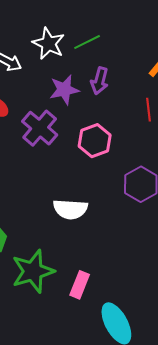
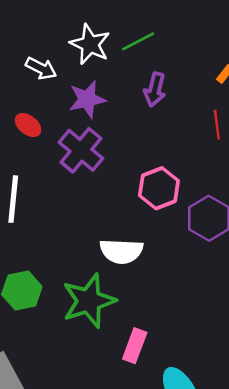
purple star: (64, 90) -> (87, 99), moved
pink hexagon: (95, 141) -> (159, 188), moved
green star: (33, 271) -> (89, 301), moved

